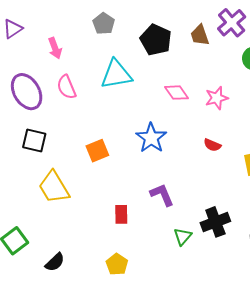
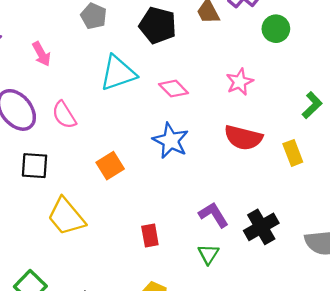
pink semicircle: (66, 87) -> (64, 115), moved
pink diamond: (177, 93) -> (174, 89), moved
red semicircle: (212, 145) -> (243, 138), size x1.8
purple L-shape: (162, 195) -> (214, 215), moved
green triangle: (183, 236) -> (208, 254), moved

